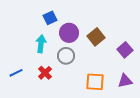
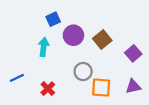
gray circle: (66, 56) -> (83, 72), moved
red cross: (45, 73) -> (48, 89), moved

